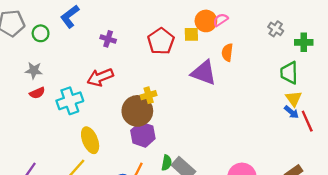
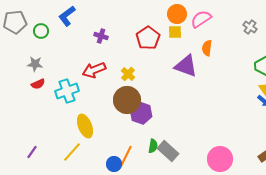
pink semicircle: (221, 20) -> (201, 19), size x1.5
orange circle: (206, 21) -> (177, 14), moved
yellow cross: (149, 95) -> (128, 74), moved, turned -32
purple hexagon: (143, 135) -> (141, 113), moved

